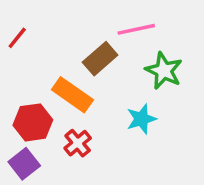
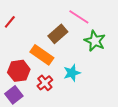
pink line: (136, 29) -> (79, 17), turned 45
cyan star: (141, 119) -> (72, 73), moved

